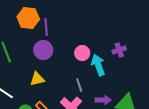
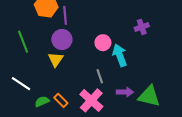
purple cross: (119, 50) -> (142, 27), moved
yellow triangle: (37, 79) -> (56, 59), moved, turned -42

